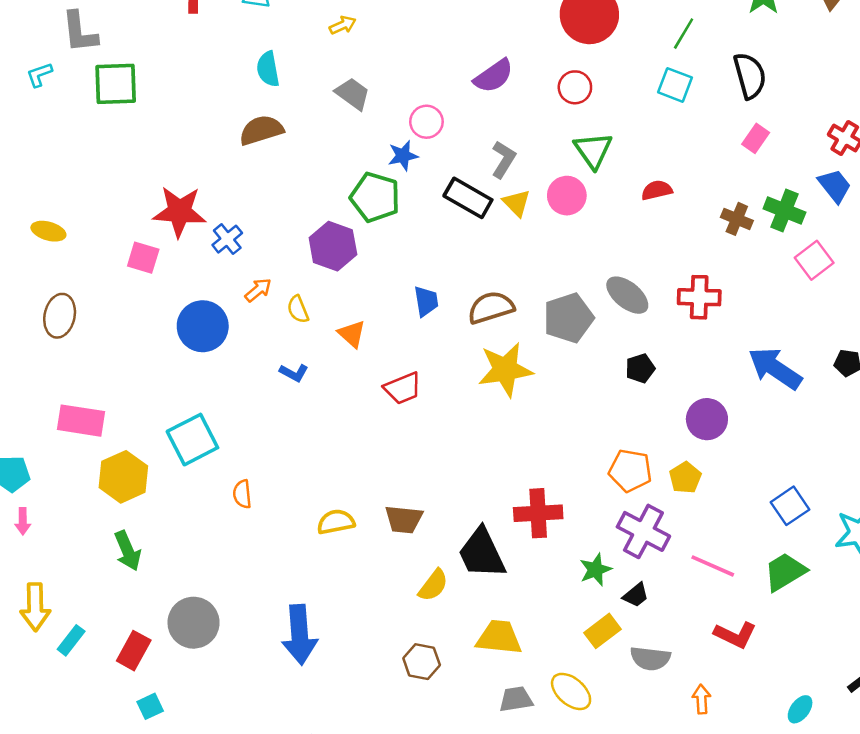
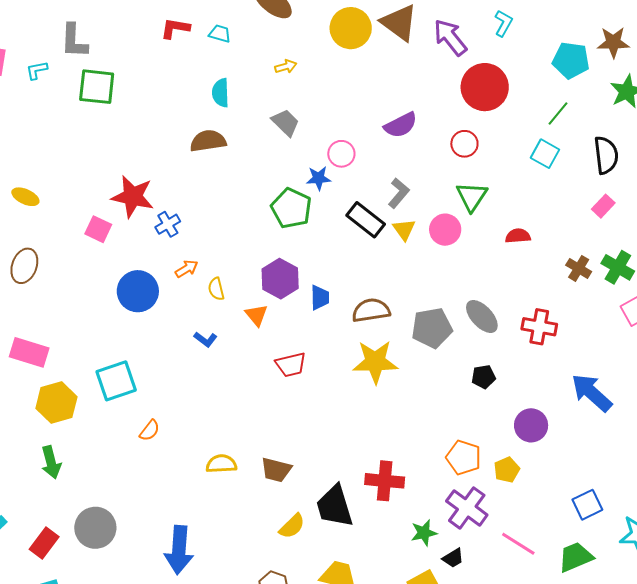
purple hexagon: (333, 246) -> (280, 279), moved
orange semicircle: (242, 494) -> (150, 430), turned -145

